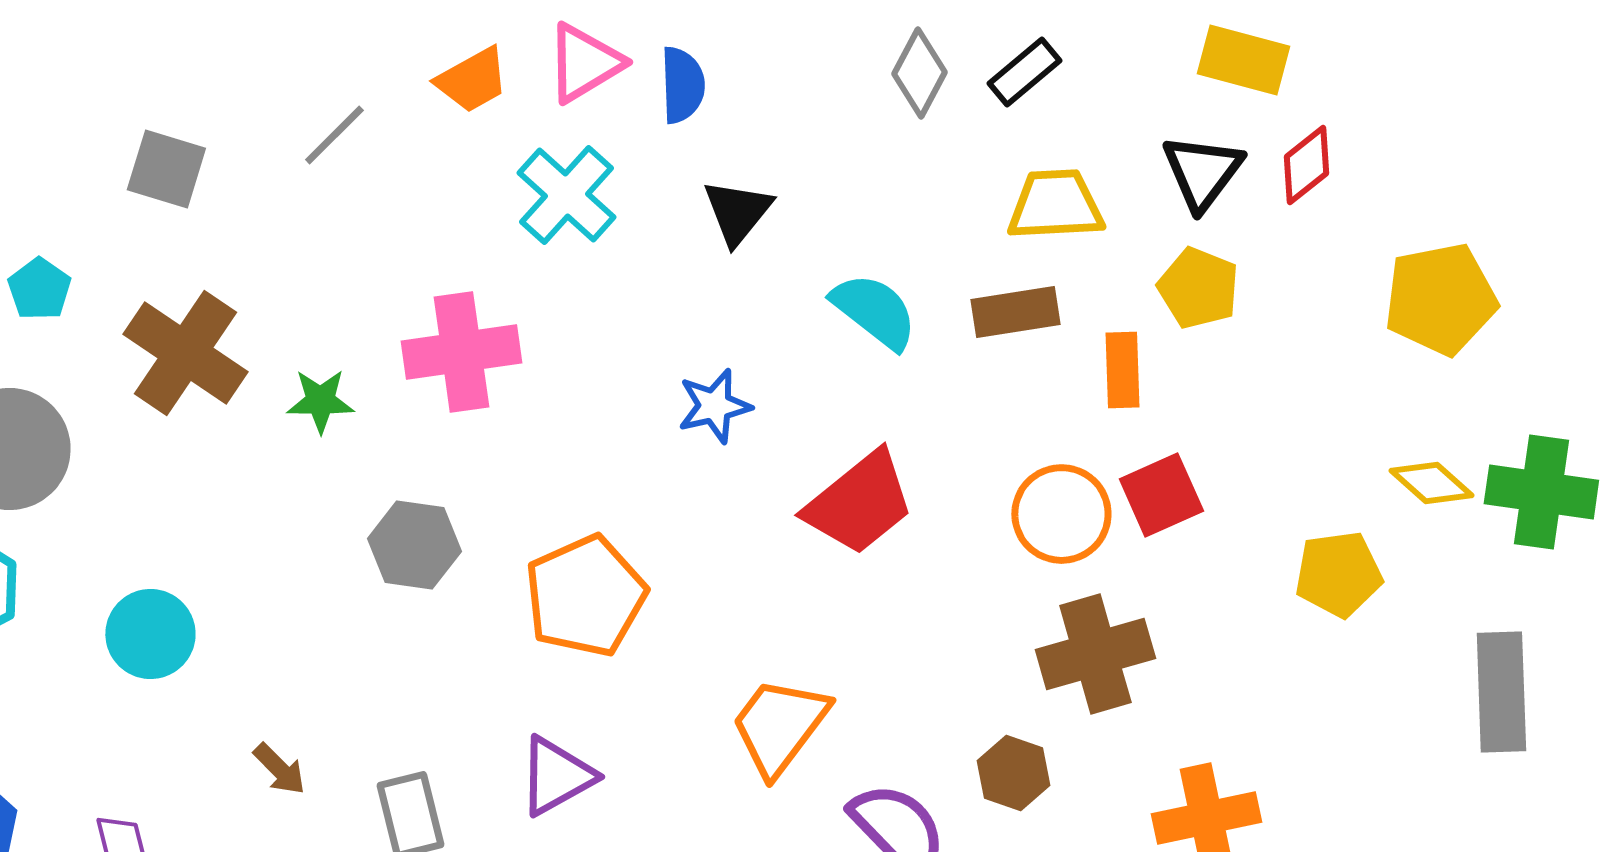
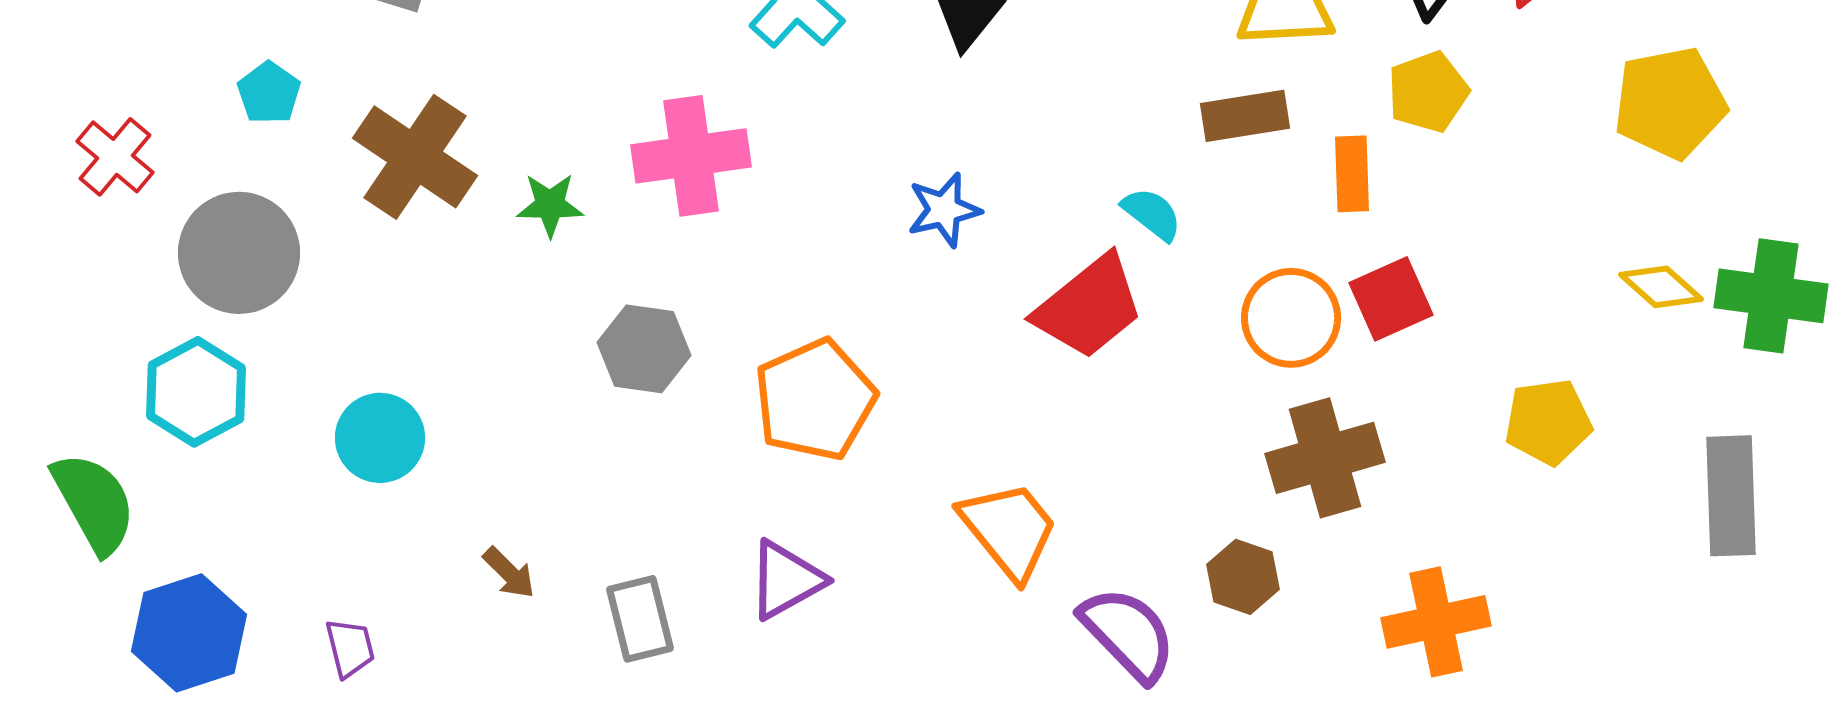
yellow pentagon: (1198, 288) -> (1428, 92), turned 30
cyan semicircle: (874, 311) -> (1152, 214), moved, size x0.7
yellow pentagon: (1338, 574) -> (1548, 422), moved
orange trapezoid: (779, 726) -> (1009, 530), turned 104

